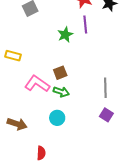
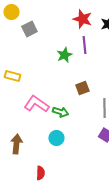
brown square: (60, 73) -> (82, 88), moved
brown arrow: (17, 124) -> (16, 144), turned -102

